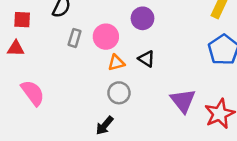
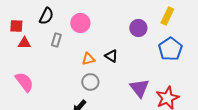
purple circle: (143, 18) -> (138, 28), moved
pink circle: (106, 37) -> (80, 23), moved
red triangle: (16, 48) -> (24, 43), moved

